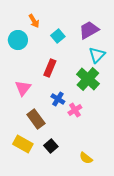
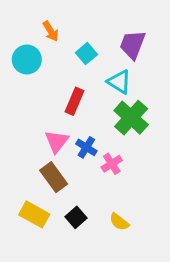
purple trapezoid: (89, 30) -> (133, 45), turned -40
cyan triangle: (97, 55) -> (119, 82), moved, turned -42
pink triangle: (23, 88) -> (57, 141), moved
yellow semicircle: (86, 158) -> (119, 222), moved

